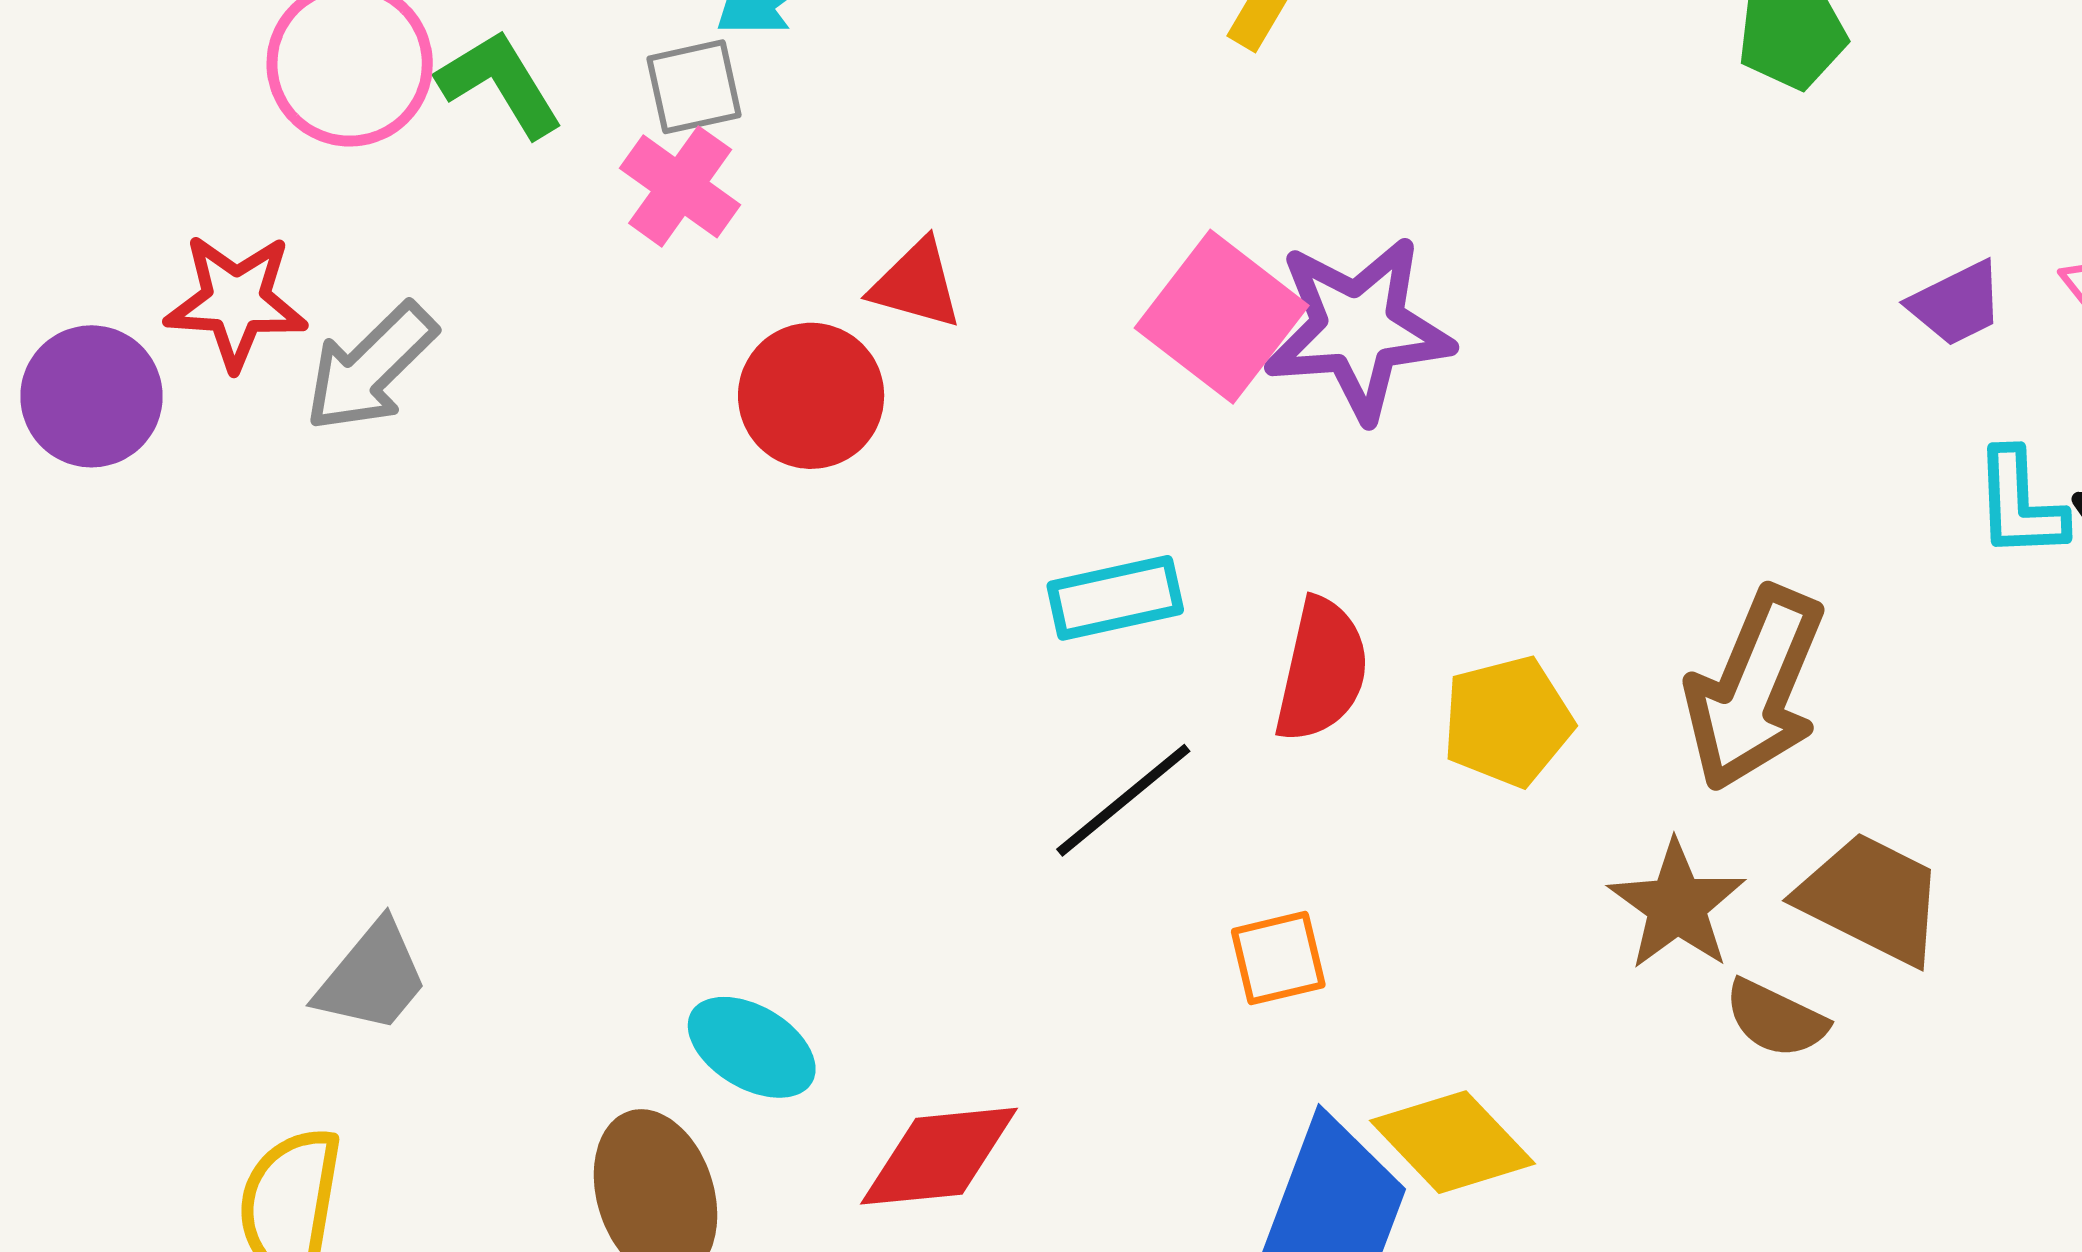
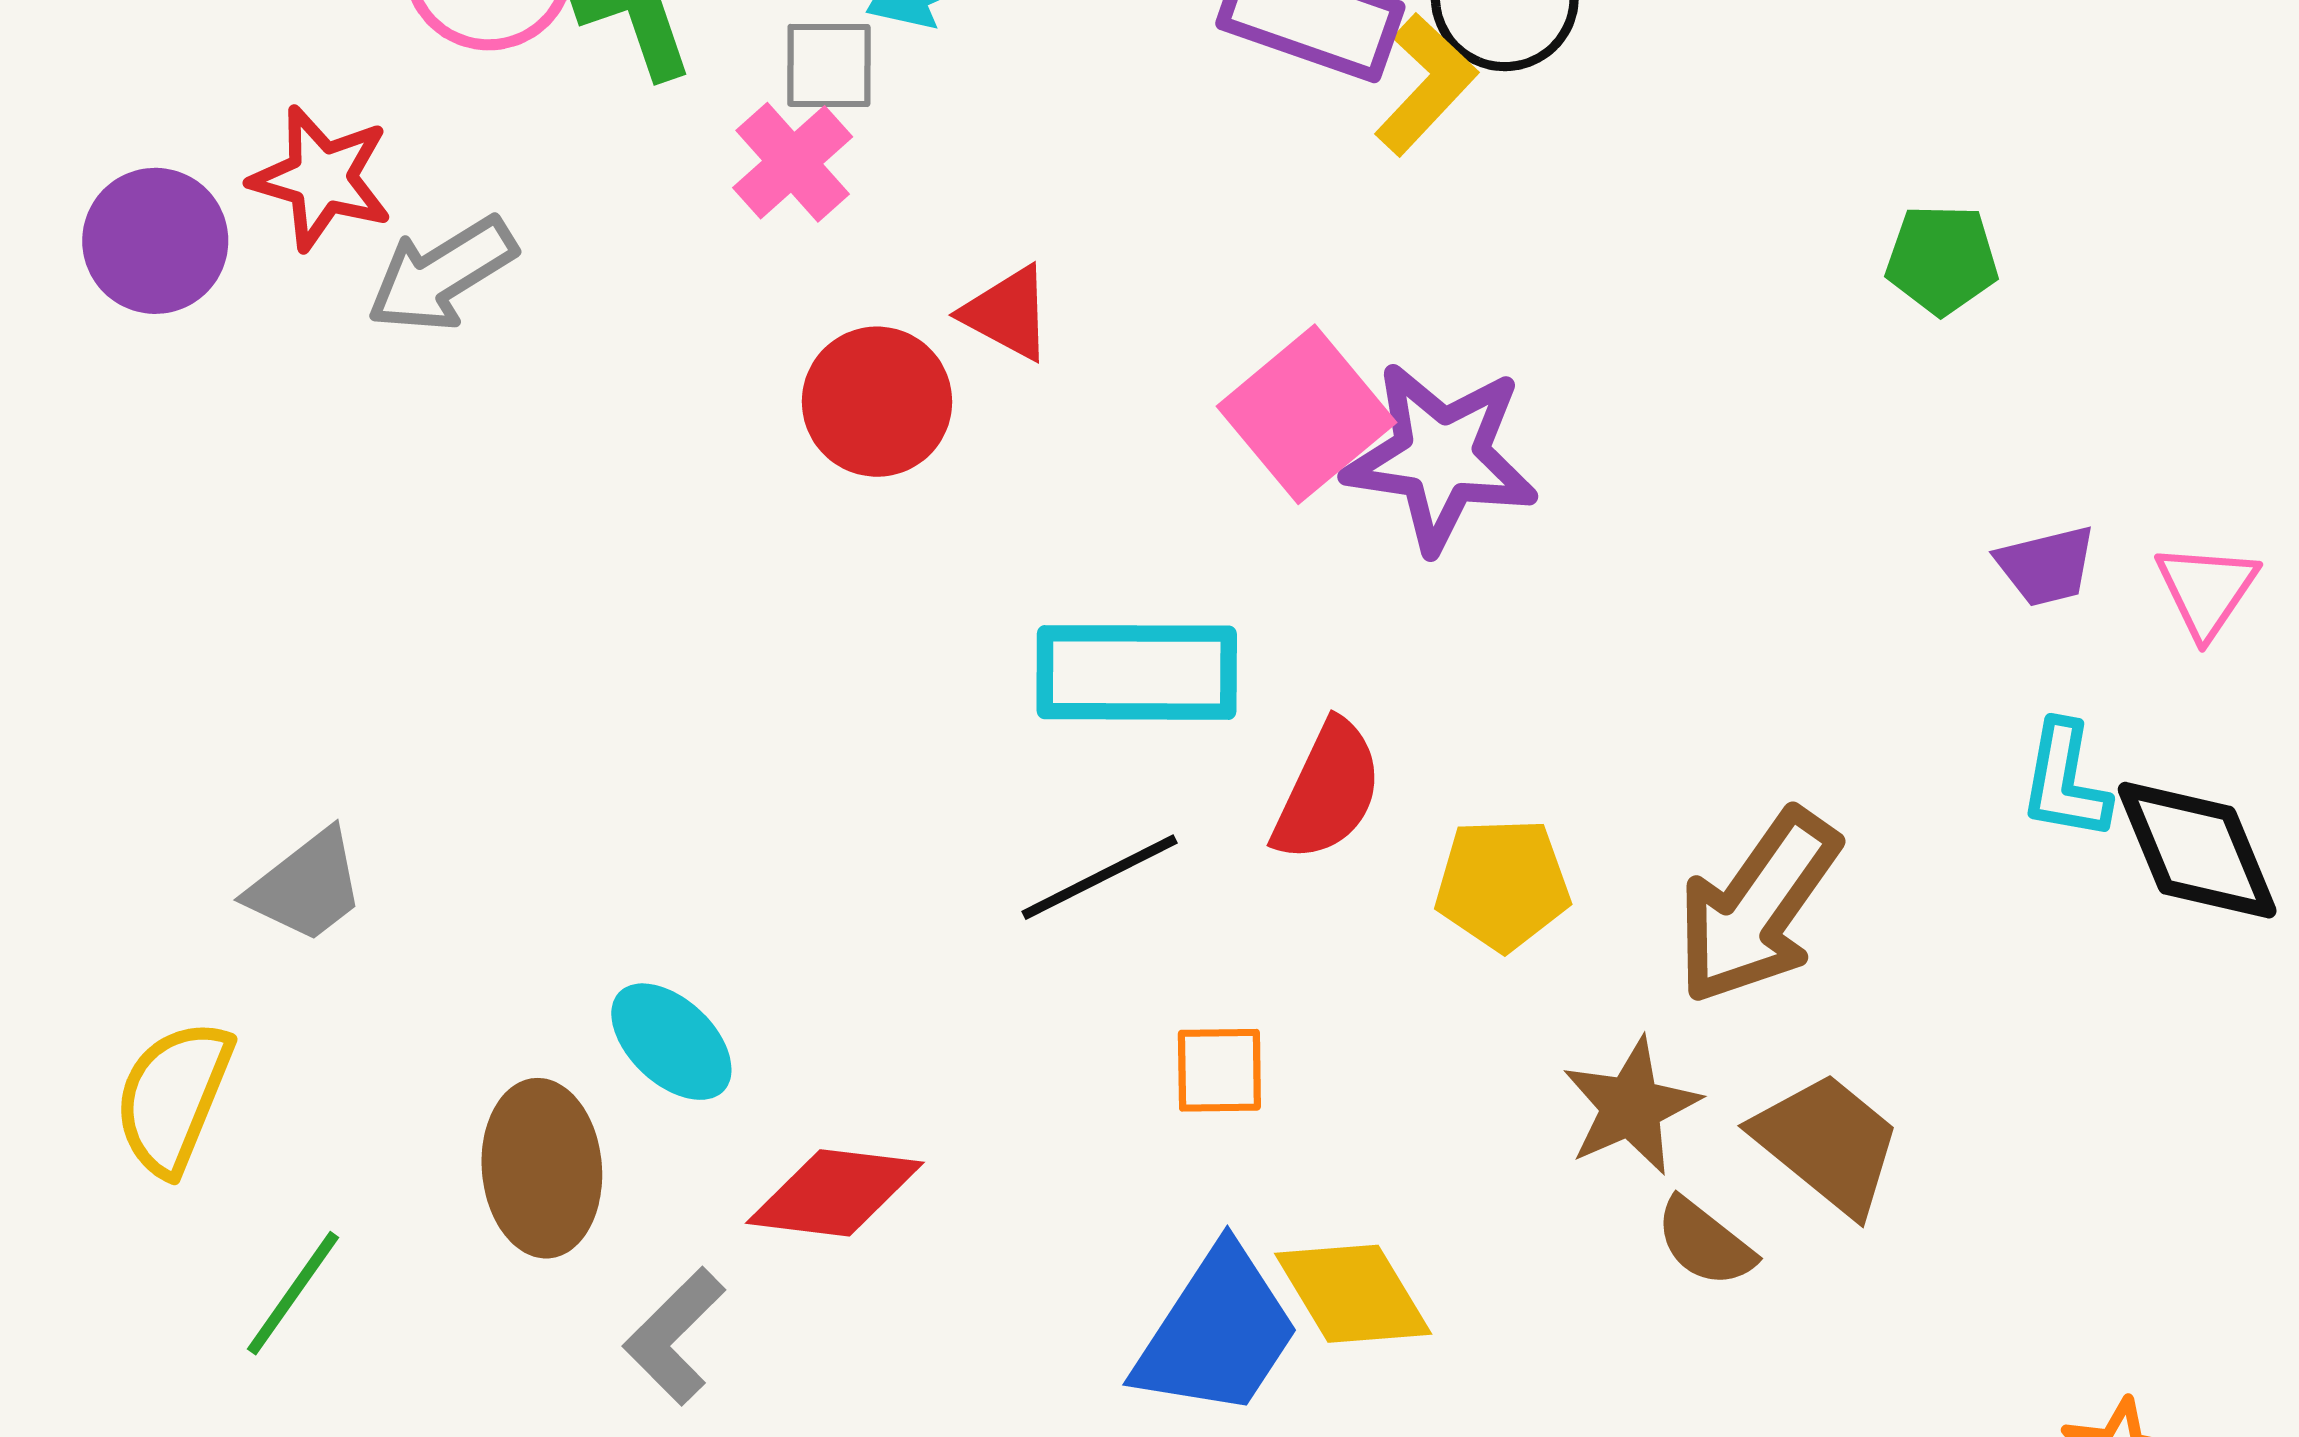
cyan rectangle: (1115, 598) -> (1137, 672), size x1.5

